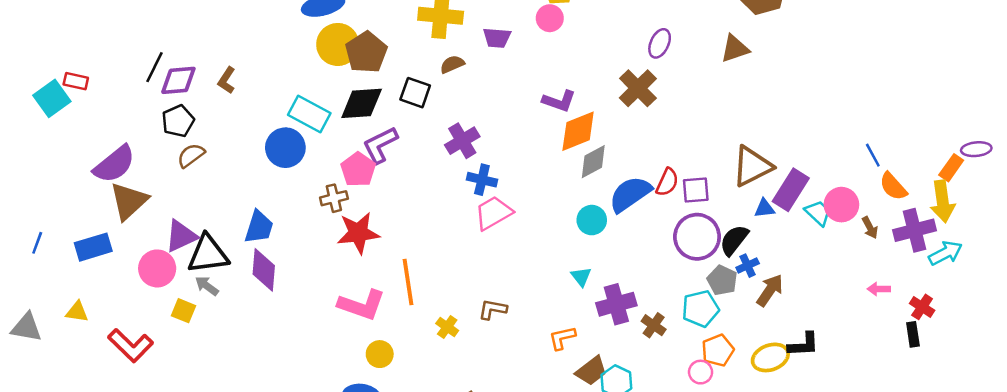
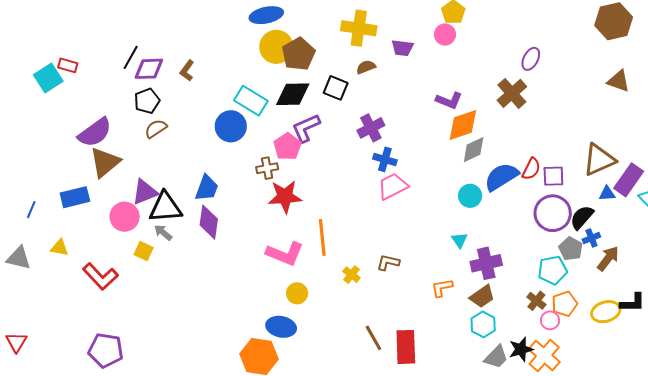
brown triangle: (735, 49) -> (619, 81), moved, turned 35
blue line: (37, 243) -> (31, 210), moved
brown cross: (654, 325) -> (536, 301), moved
brown trapezoid: (591, 371) -> (482, 296), moved

